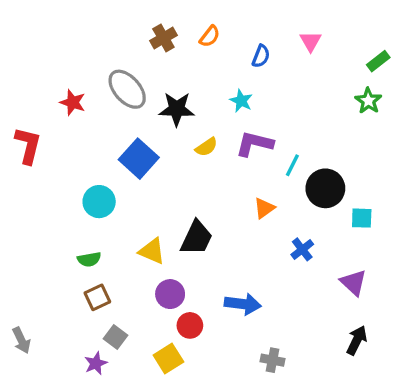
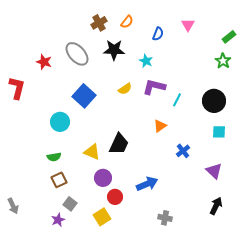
black star: (177, 109) -> (114, 50), moved
black circle: (325, 188) -> (214, 101), moved
blue arrow: (243, 304) -> (147, 184), turned -30

